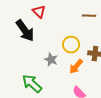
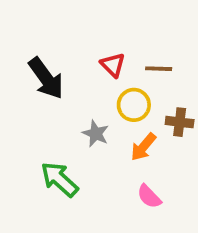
red triangle: (39, 12) -> (113, 65), moved
brown line: (89, 16) -> (159, 69), moved

